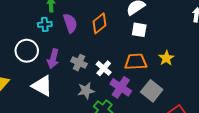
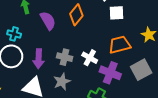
cyan cross: (45, 24) -> (14, 34), moved, turned 32
gray star: (86, 91) -> (62, 82), moved
gray square: (152, 91) -> (141, 70), turned 35

